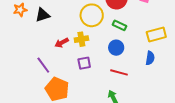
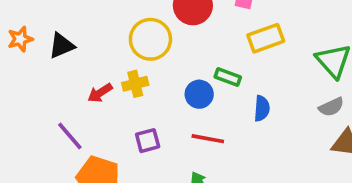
green rectangle: (120, 25) -> (228, 77), moved
yellow rectangle: (156, 35) -> (266, 38), moved
purple square: (84, 63) -> (148, 141), moved

